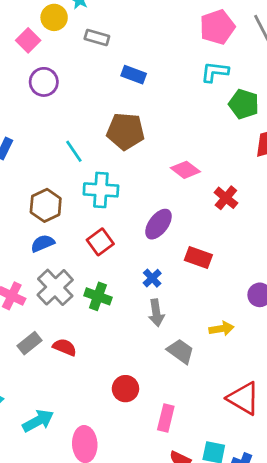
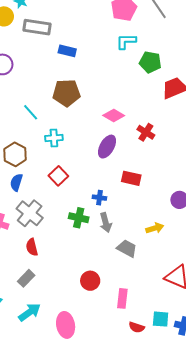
gray rectangle: (97, 38) -> (37, 27), size x1.5
cyan cross: (101, 190) -> (54, 138), size x0.7
purple ellipse: (158, 224) -> (107, 147), moved
blue semicircle: (43, 243) -> (16, 182), turned -42
blue cross: (152, 278) -> (99, 198), turned -32
green cross: (98, 296) -> (79, 218), moved
gray rectangle: (30, 343) -> (26, 278), moved
red semicircle: (65, 347) -> (32, 247), moved, turned -120

